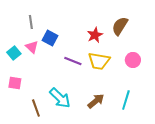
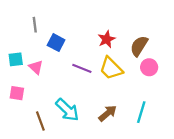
brown semicircle: (120, 26) -> (139, 46), moved
pink triangle: (32, 47) -> (36, 67), moved
cyan square: (14, 53) -> (16, 59), turned 32
yellow trapezoid: (99, 61) -> (111, 68), turned 35

